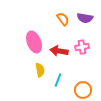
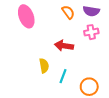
pink ellipse: (34, 42) -> (26, 16), moved
pink cross: (82, 47) -> (91, 32), moved

